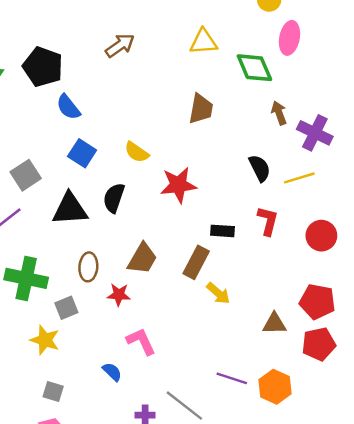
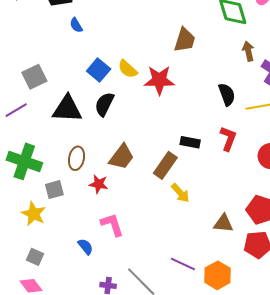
blue semicircle: (68, 107) -> (76, 25), size x0.7
blue square: (82, 153) -> (99, 70), moved
red star: (178, 185) -> (159, 80), moved

